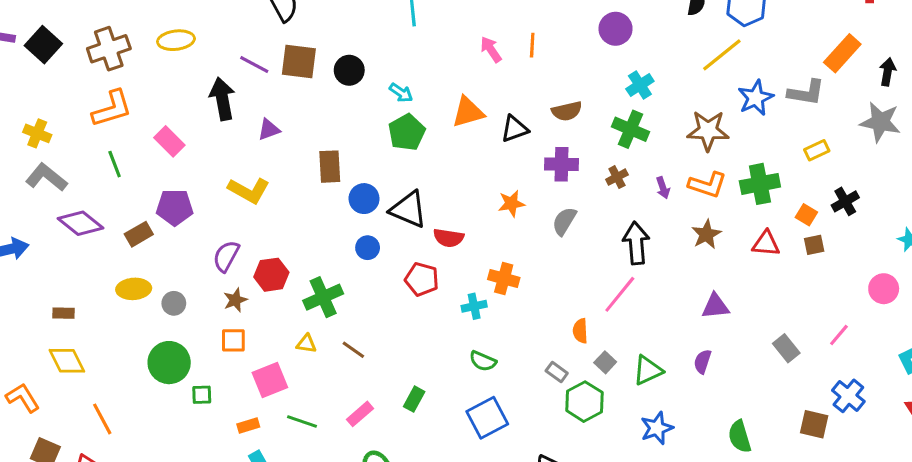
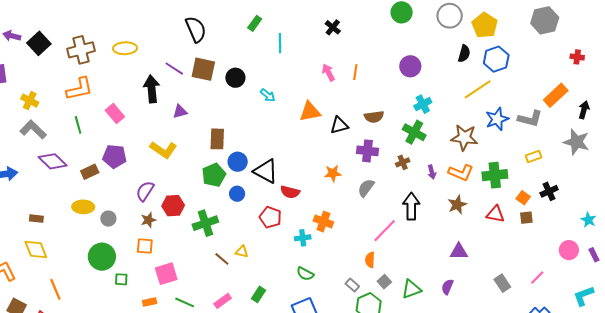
green pentagon: (407, 132) -> (214, 175), moved
pink line: (620, 294) -> (385, 231), moved
yellow triangle: (306, 344) -> (242, 252), moved

